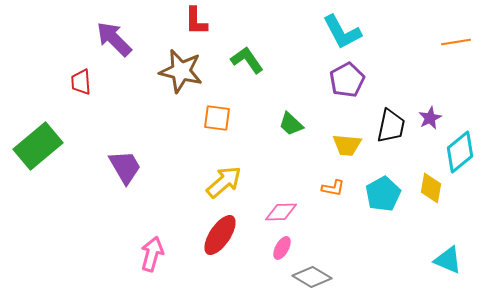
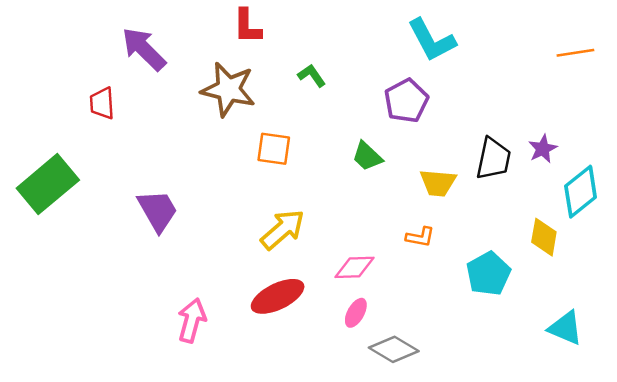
green L-shape: (247, 60) -> (312, 75), size x0.7
purple pentagon: (347, 80) -> (406, 101), moved
cyan pentagon: (383, 194) -> (488, 274), moved
red ellipse: (220, 235) -> (278, 296), turned 30

